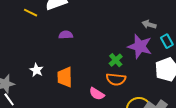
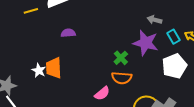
yellow line: (31, 13) -> (31, 11), turned -40
orange trapezoid: (65, 77) -> (54, 68), moved
pink semicircle: (97, 94) -> (102, 93), turned -70

